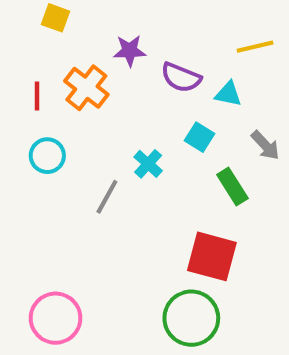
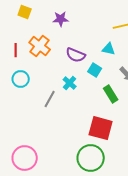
purple star: (130, 51) -> (61, 19), moved
purple semicircle: (181, 77) -> (76, 55), moved

